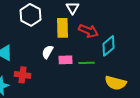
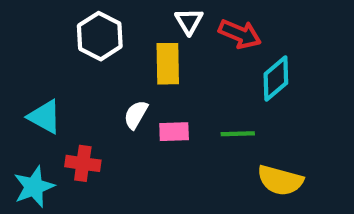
red arrow: (88, 31) -> (240, 34), moved
cyan diamond: (108, 46) -> (276, 79), moved
green line: (86, 63) -> (238, 134), moved

